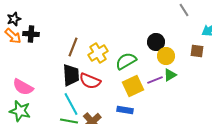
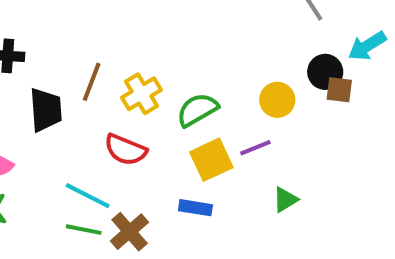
black circle: (156, 42) -> (325, 72), moved
black trapezoid: (71, 75) -> (46, 110), moved
green triangle: (170, 75) -> (285, 200), moved
cyan line: (71, 104) -> (88, 196), turned -35

